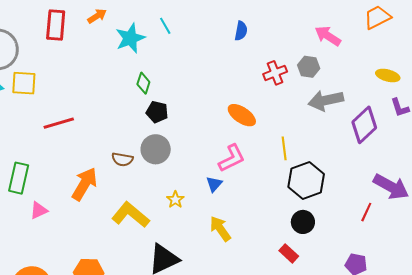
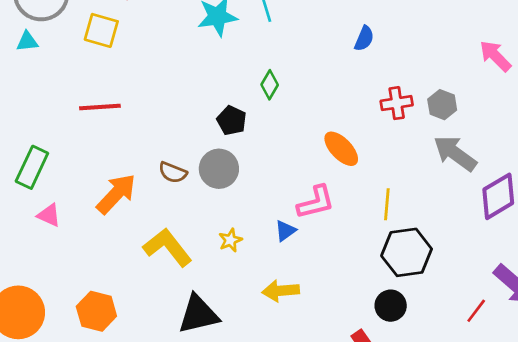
pink arrow: (328, 36) -> (495, 56), moved
yellow square: (24, 83) -> (101, 30), moved
green diamond: (143, 83) -> (270, 85), moved
gray arrow: (326, 100) -> (455, 153), turned 36
pink triangle: (39, 210) -> (49, 215), turned 36
yellow arrow: (220, 229) -> (281, 291), turned -72

